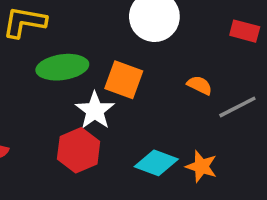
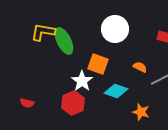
green ellipse: (62, 67) -> (64, 41), moved, turned 72
cyan diamond: (156, 163) -> (116, 91), moved

